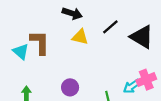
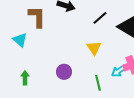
yellow triangle: (80, 37) -> (94, 48), moved, turned 42
brown L-shape: (40, 43) -> (37, 17), moved

